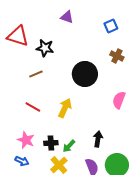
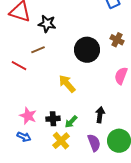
brown cross: (117, 56) -> (117, 40), moved
red line: (33, 107) -> (19, 66), moved
yellow arrow: (65, 108) -> (67, 84), turned -66

